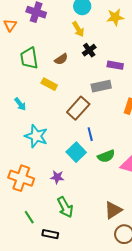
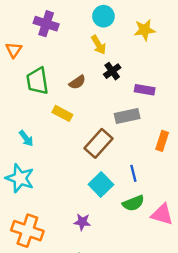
orange triangle: (10, 25) -> (14, 50), moved
blue line: (90, 134) -> (133, 173), moved
cyan star: (36, 136) -> (20, 178), moved
cyan square: (76, 152) -> (101, 184), moved
purple star: (57, 177) -> (82, 222), moved

